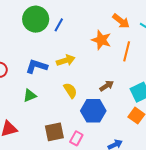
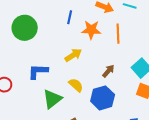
blue line: (59, 25) -> (70, 17), moved
yellow arrow: (66, 60) -> (73, 55), moved
green triangle: (30, 96) -> (52, 99), moved, size x1.5

